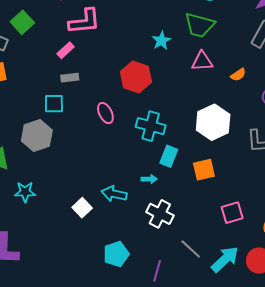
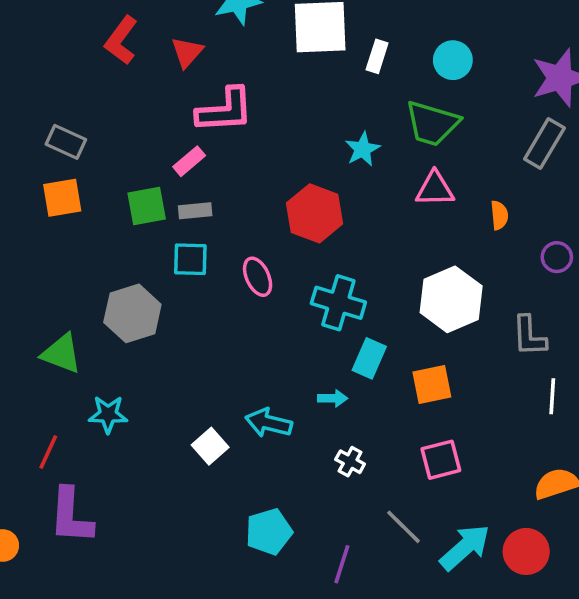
green square: (22, 22) -> (147, 206), moved, turned 30
orange semicircle: (238, 75) -> (499, 215), turned -63
cyan square: (54, 104) -> (190, 259), moved
pink square: (232, 213) -> (441, 460), moved
white cross: (160, 214) -> (350, 462), size x0.6

